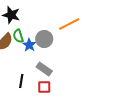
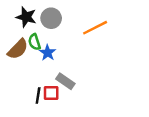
gray circle: (44, 39) -> (51, 18), moved
red square: (44, 87) -> (51, 93), moved

